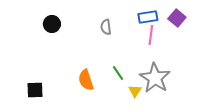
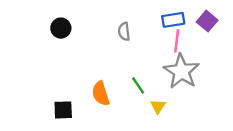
gray star: (155, 78) -> (181, 71), moved
black square: (35, 90) -> (63, 110), moved

